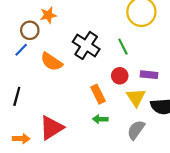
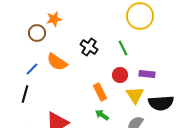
black cross: (86, 45) -> (89, 47), size x0.7
blue line: (21, 50) -> (32, 69), moved
green arrow: (100, 119) -> (102, 115), turned 32

